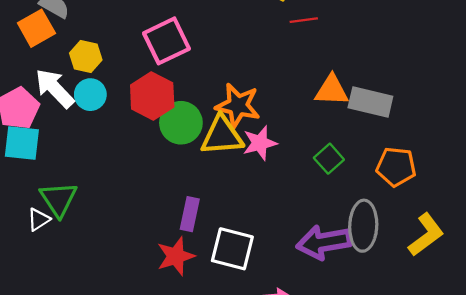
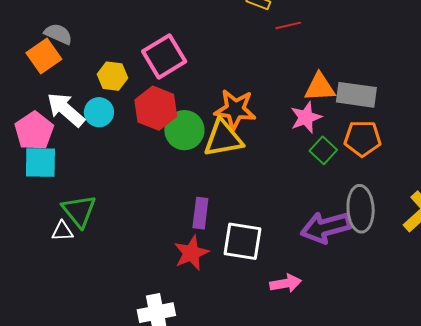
yellow hexagon: (86, 56) -> (112, 76), moved
pink star: (260, 143) -> (306, 117), moved
orange pentagon: (396, 167) -> (363, 138), moved
white triangle: (39, 219) -> (62, 231), turned 35

